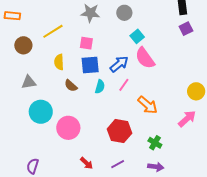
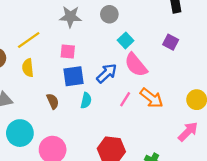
purple square: (186, 29) -> (171, 42), moved, turned -32
yellow semicircle: (59, 62) -> (28, 68), moved
pink line: (124, 85) -> (125, 99), moved
brown semicircle: (71, 86) -> (53, 101), turned -152
orange arrow: (148, 105) -> (152, 98), moved

